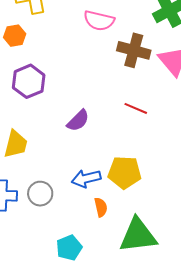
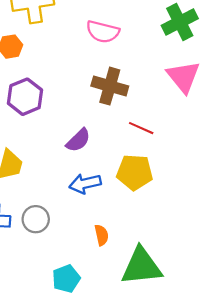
brown cross: (134, 50) -> (110, 86), moved
yellow pentagon: (125, 172) -> (135, 172), moved
blue arrow: (86, 179) -> (85, 184), moved

